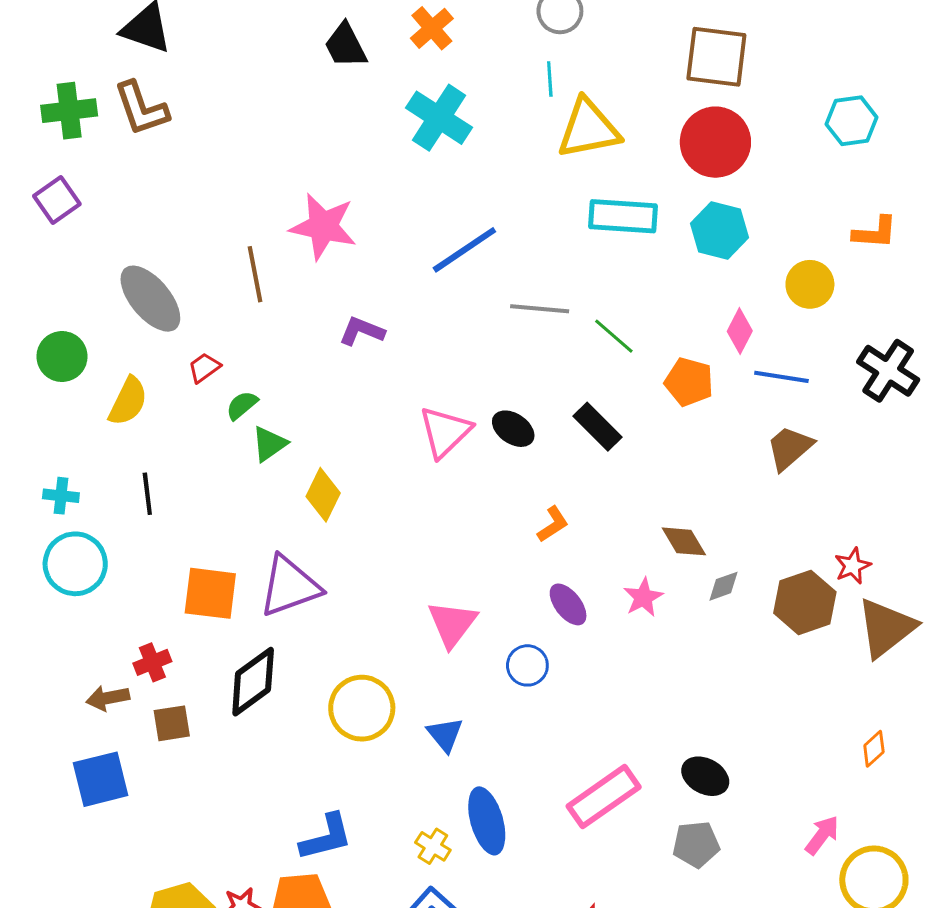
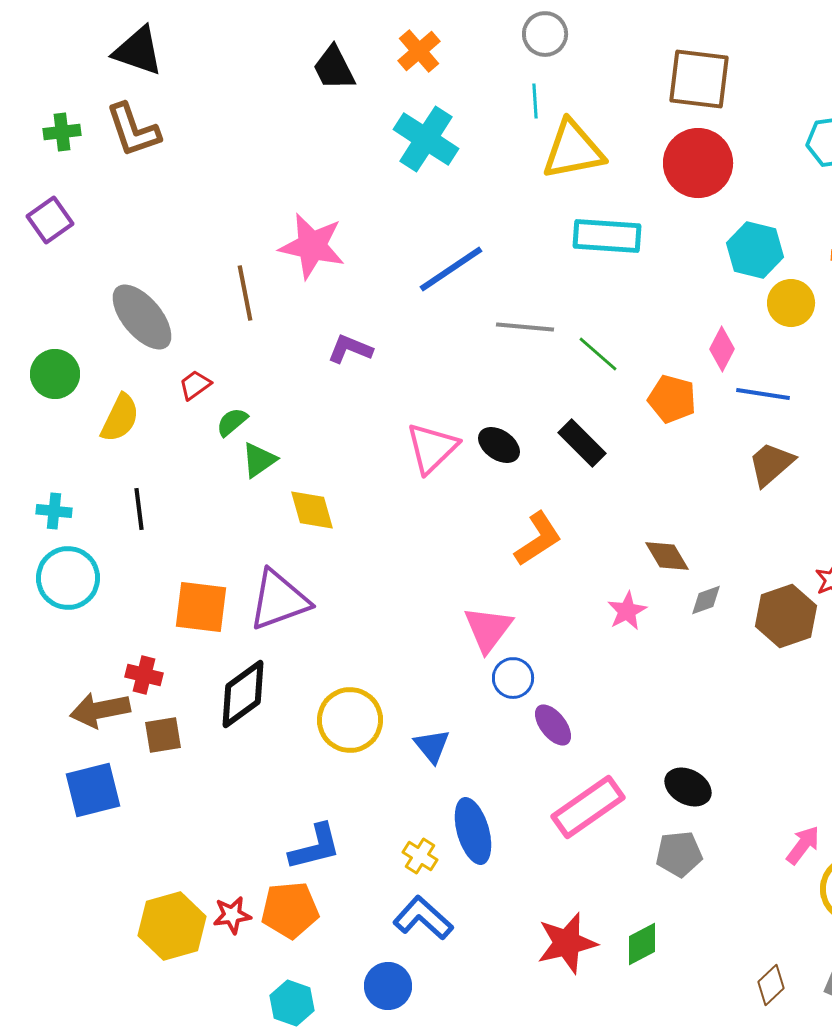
green cross: (69, 111) -> (62, 132), size x0.7
cyan hexagon: (719, 230) -> (755, 250), moved
yellow diamond: (323, 495) -> (312, 510), turned -42
orange L-shape: (553, 524) -> (538, 539), size x1.5
purple ellipse: (568, 604) -> (553, 725), moved
pink triangle: (452, 624) -> (488, 629), moved
red cross: (152, 662) -> (144, 675), turned 36
brown arrow: (108, 698) -> (100, 710), size x1.4

